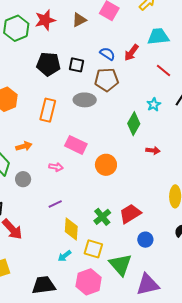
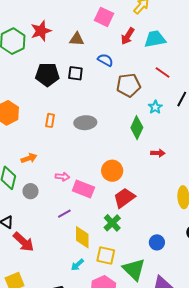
brown triangle: (79, 20) -> (77, 39), moved, turned 35
red arrow: (131, 53) -> (128, 36), moved
brown pentagon: (107, 80) -> (128, 85), moved
gray ellipse: (85, 100) -> (85, 123), moved
orange rectangle: (48, 110) -> (50, 120), size x0.6
pink rectangle: (76, 145) -> (83, 189), moved
red trapezoid: (130, 214) -> (124, 198), moved

